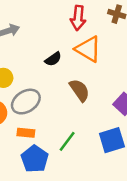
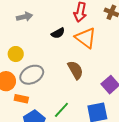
black semicircle: (53, 59) -> (58, 33), moved
orange rectangle: (26, 133) -> (21, 99), moved

